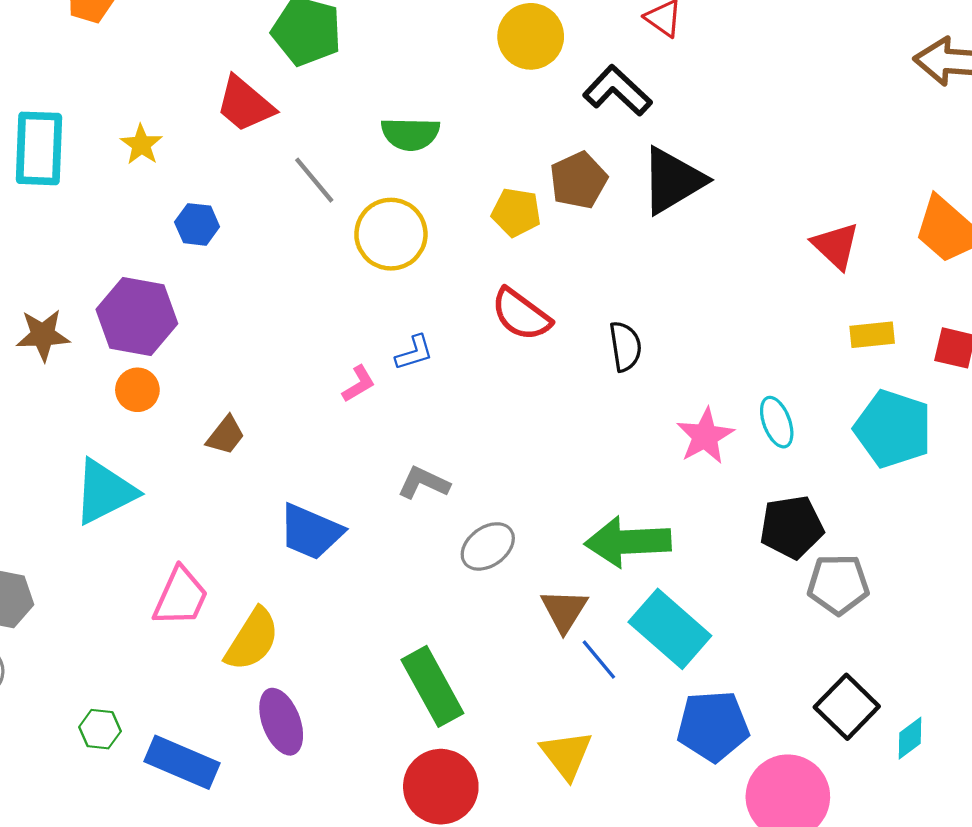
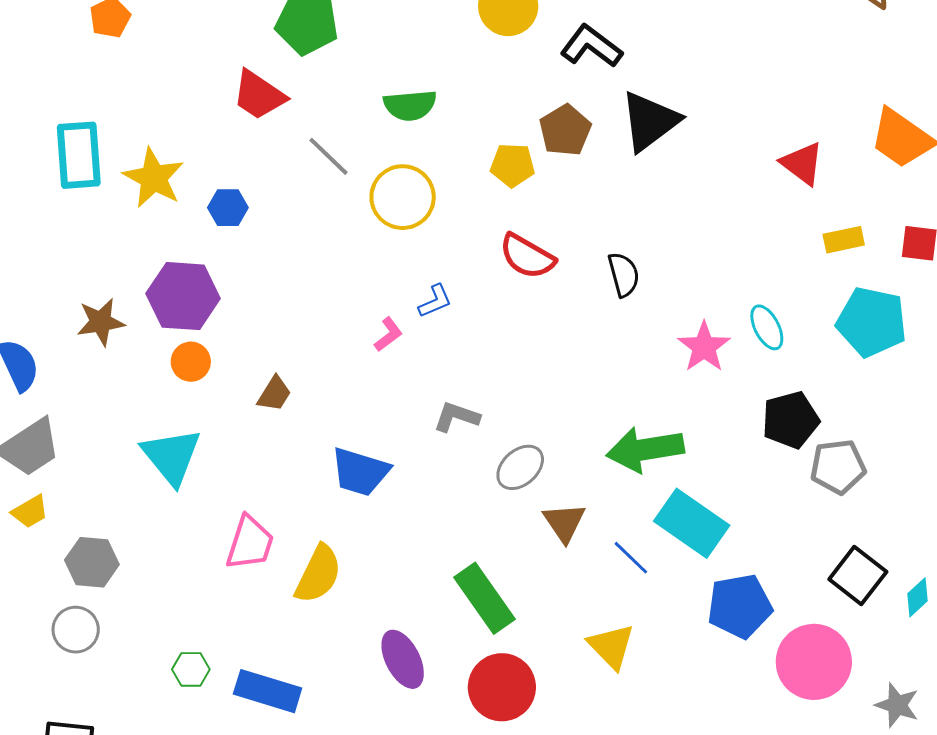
yellow star: (141, 145) -> (154, 178), moved, size x1.6
cyan triangle: (105, 492) -> (172, 456), turned -36
brown triangle: (564, 610) -> (564, 522), moved
purple ellipse: (281, 722) -> (403, 659), moved

